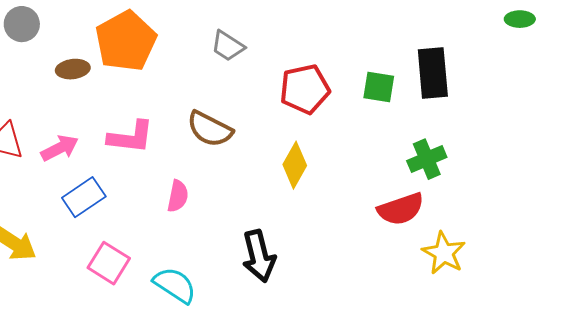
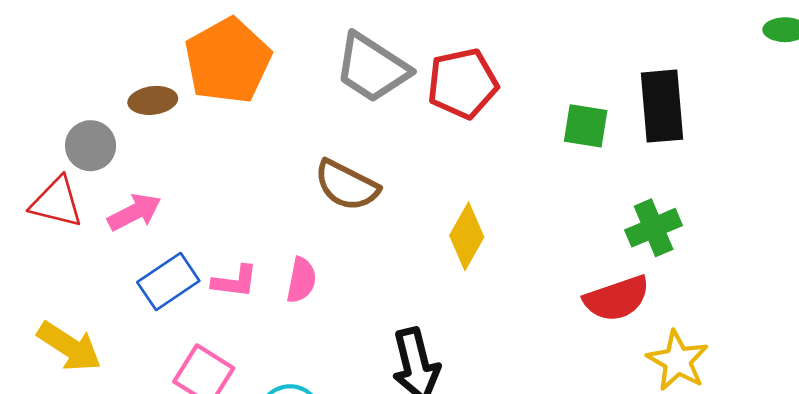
gray circle: (22, 24) -> (91, 146), moved
gray trapezoid: (228, 46) -> (372, 68), size x1.6
red pentagon: (305, 89) -> (463, 83), moved
pink L-shape: (131, 137) -> (235, 281), moved, size x0.7

